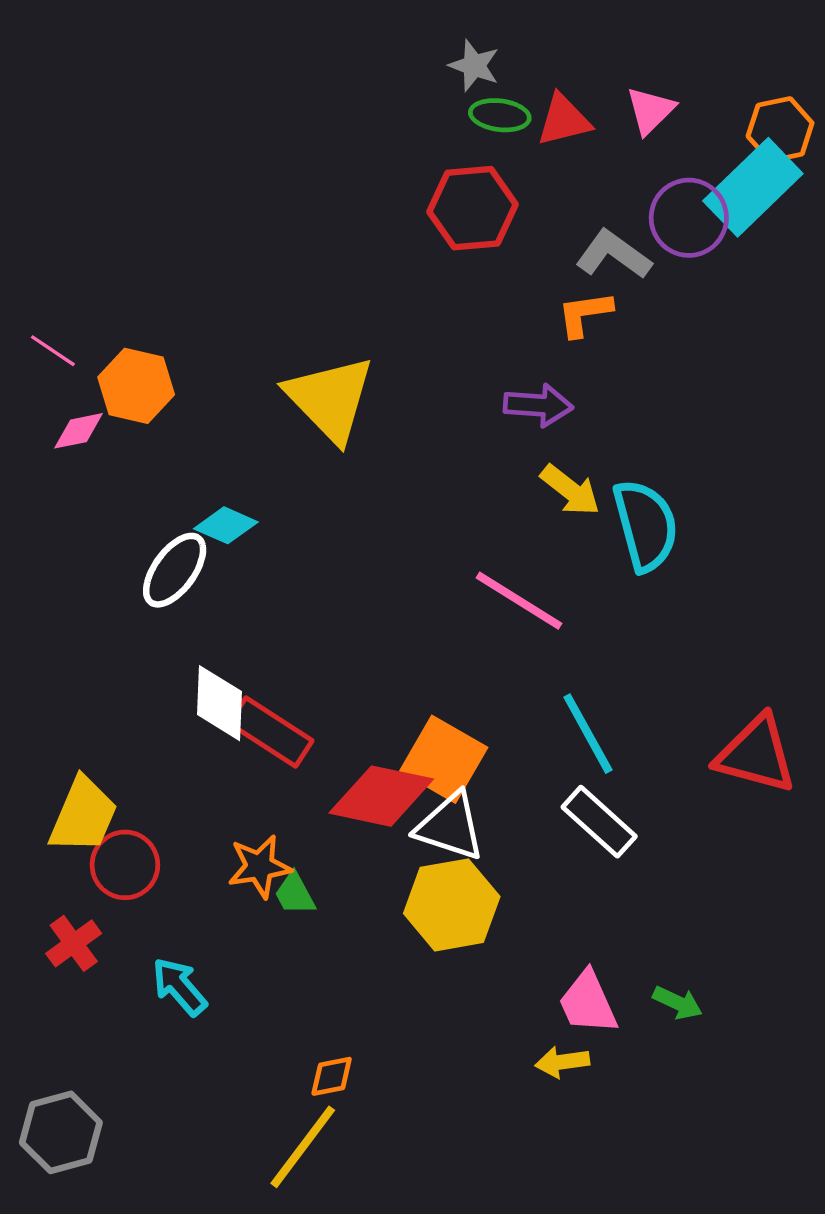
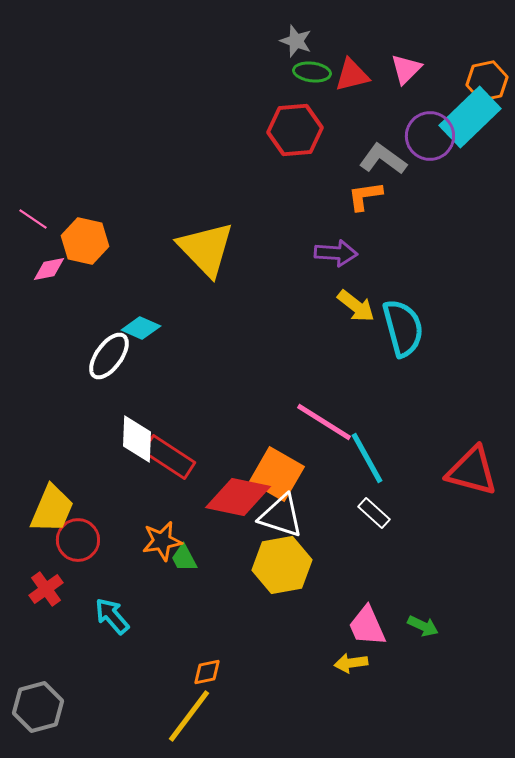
pink line: (519, 601) -> (324, 422), moved
white rectangle: (599, 822) -> (374, 513), size x0.7

